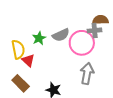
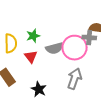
gray semicircle: (61, 35) -> (54, 48), moved
red triangle: (28, 60) -> (31, 57), moved

